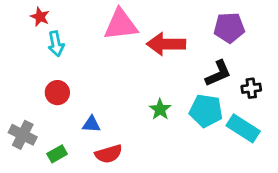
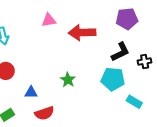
pink triangle: (121, 25) -> (49, 20), size x0.6
green star: (160, 109) -> (68, 80), moved
cyan rectangle: (243, 128) -> (134, 102), moved, size x0.7

